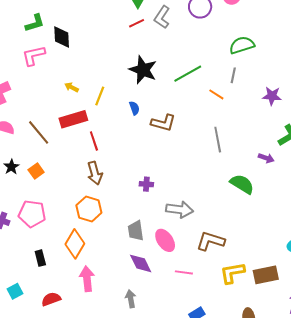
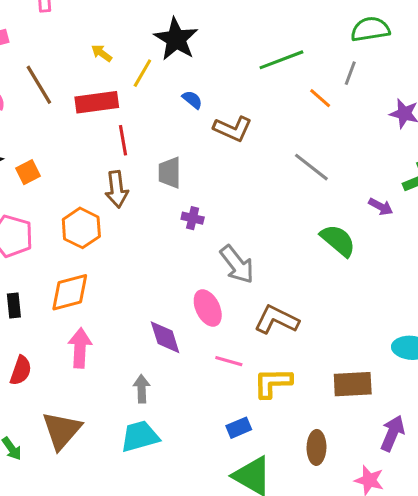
black star: (143, 70) -> (176, 39), moved
blue semicircle: (134, 108) -> (192, 100), turned -40
brown line: (39, 132) -> (39, 85), moved
gray line: (218, 140) -> (311, 167), turned -50
orange hexagon: (89, 209) -> (81, 228), moved
gray arrow: (180, 209) -> (237, 264), turned 36
gray trapezoid: (136, 231) -> (170, 173), moved
orange diamond: (75, 244) -> (70, 292), turned 36
yellow L-shape: (232, 273) -> (273, 383), moved
red semicircle: (51, 299) -> (21, 370), turned 120

